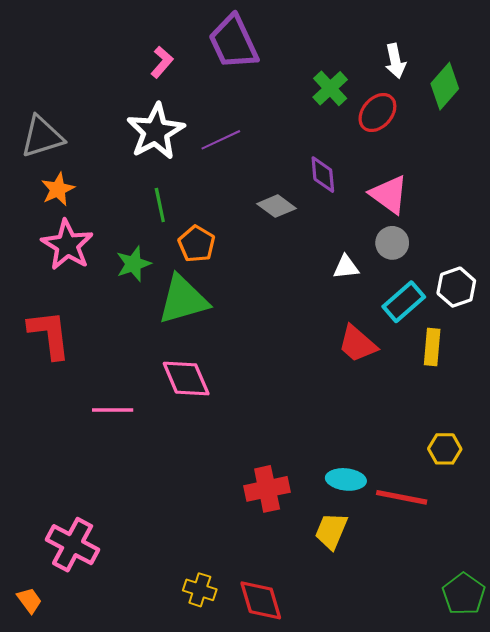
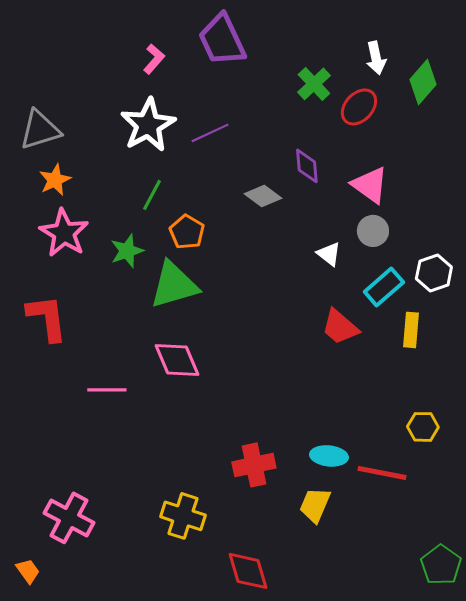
green line: (160, 205) -> (152, 195), turned 40
white triangle: (346, 267) -> (329, 254), turned 44
yellow cross: (200, 590) -> (183, 516), moved, size x1.4

